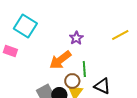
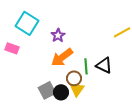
purple star: (76, 38) -> (58, 35), moved
black triangle: (102, 86) -> (104, 65), moved

